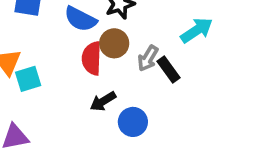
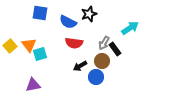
brown circle: (114, 43) -> (102, 61), moved
red semicircle: (92, 58) -> (74, 43), turned -84

